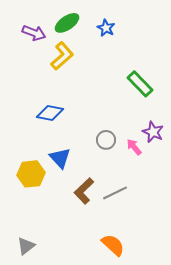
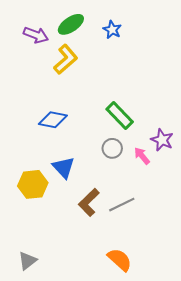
green rectangle: (140, 84) -> (120, 116), moved

